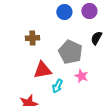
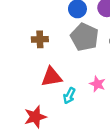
gray pentagon: (70, 52) -> (84, 37), moved

